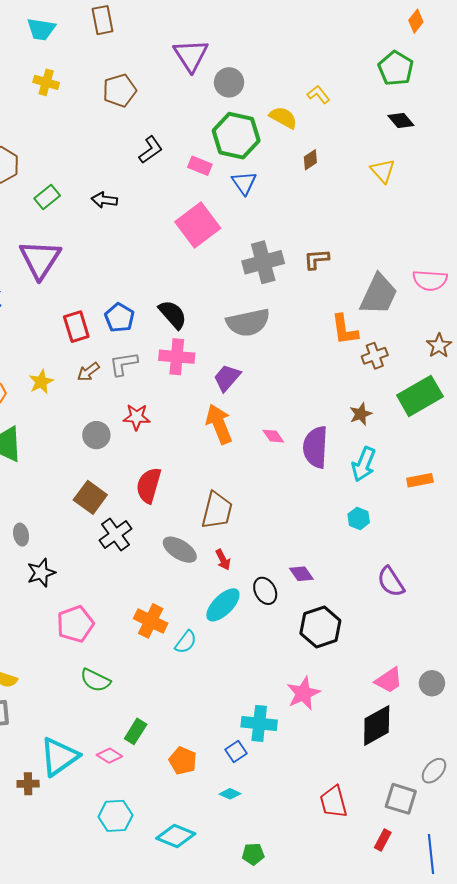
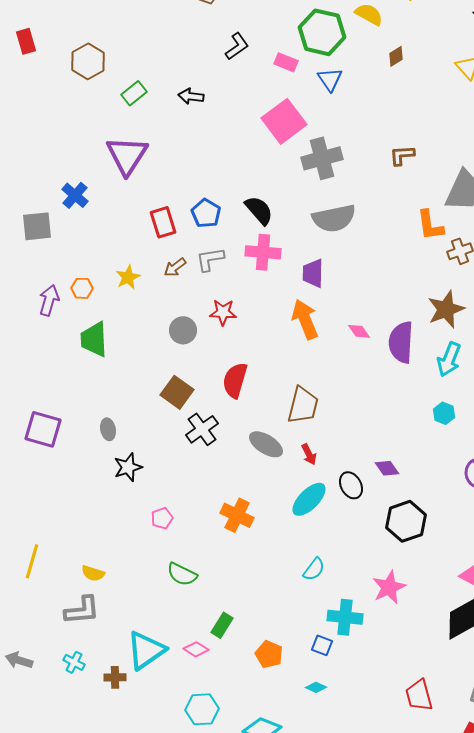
gray cross: (263, 262) -> (322, 158), moved
purple trapezoid: (227, 378) -> (313, 273), turned -40
brown star: (361, 414) -> (446, 309), size x1.6
pink pentagon: (75, 624) -> (162, 518), size x0.6
cyan semicircle: (186, 642) -> (314, 569), moved
blue square: (236, 752) -> (322, 645), turned -35

